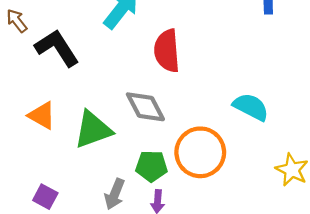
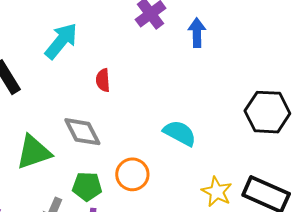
red semicircle: (167, 51) -> (103, 80), size x0.6
orange circle: (200, 152) -> (132, 174), size x0.7

